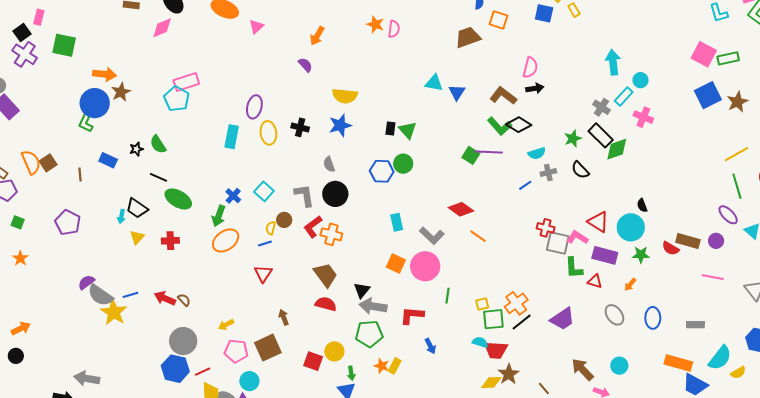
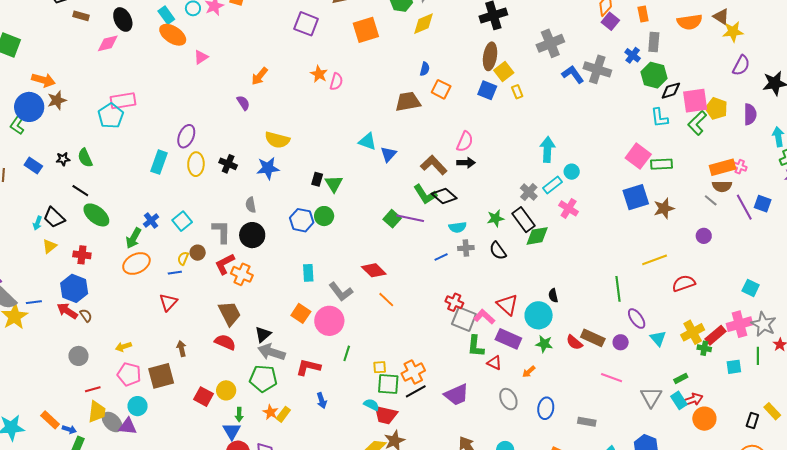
green line: (737, 186) -> (618, 289), moved
gray circle: (183, 341) -> (78, 356), size x0.7
blue hexagon: (175, 369) -> (74, 288), moved

